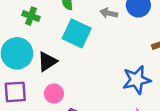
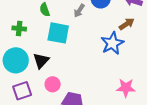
gray arrow: (109, 13) -> (79, 11), turned -56
blue star: (137, 80) -> (112, 43), moved

